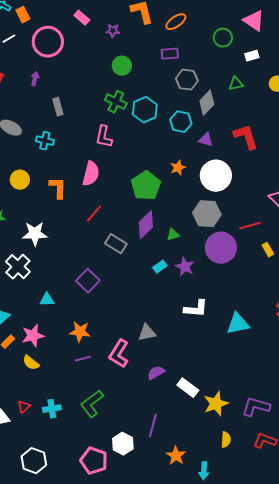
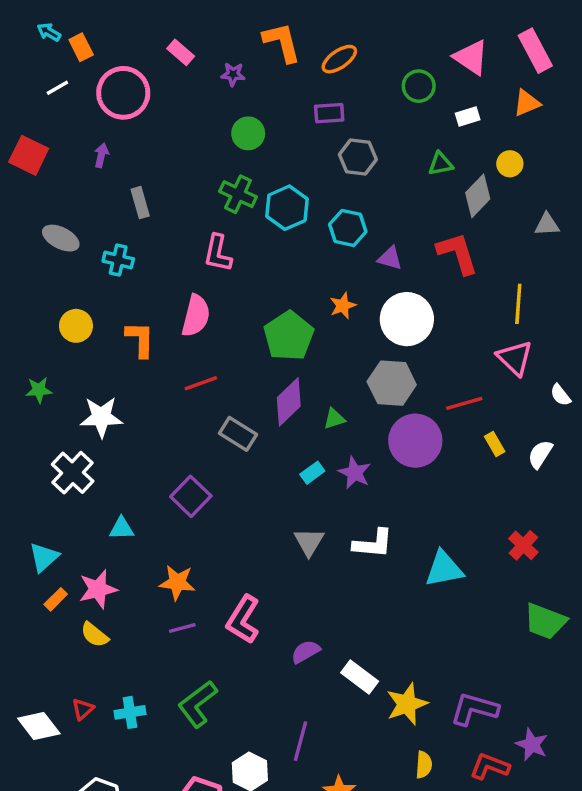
gray diamond: (207, 103) -> (478, 196), moved
red line: (94, 214) -> (201, 383), turned 30
gray triangle: (147, 333) -> (309, 542), moved, turned -48

